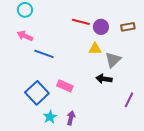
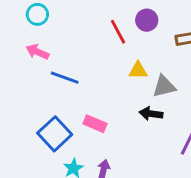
red line: (81, 22) -> (118, 32), turned 48
purple circle: (101, 27) -> (147, 20), moved
gray triangle: (113, 60) -> (164, 86), turned 30

